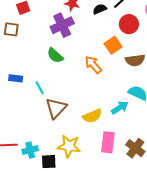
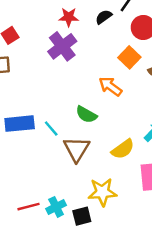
green semicircle: (55, 55) -> (86, 115), moved
blue rectangle: (16, 78) -> (20, 124), size x1.6

